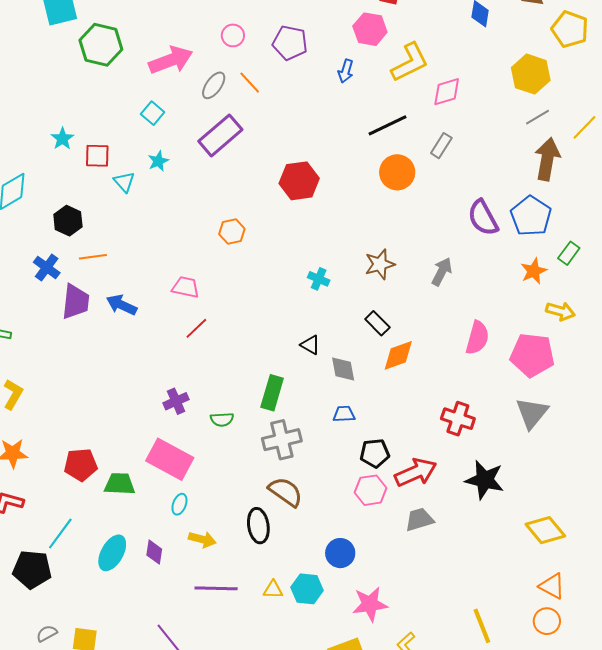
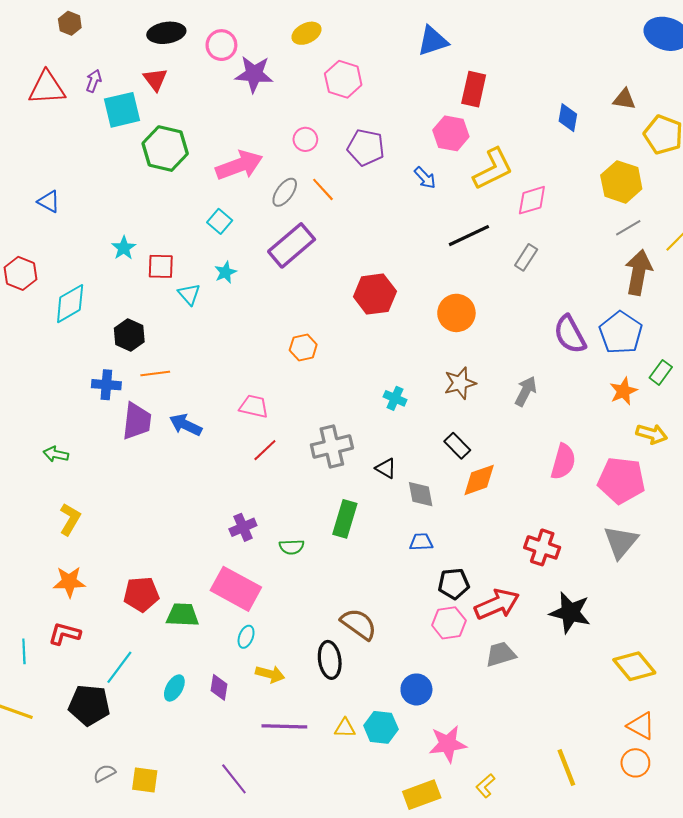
blue arrow: (346, 71) -> (425, 178), turned -60
orange circle: (397, 172) -> (456, 313), moved
blue cross: (47, 268) -> (106, 385), turned -32
gray cross: (282, 440) -> (332, 447), moved
cyan ellipse: (112, 553) -> (174, 688), size x0.7

